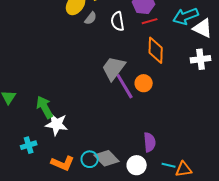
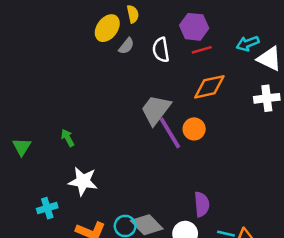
cyan arrow: (186, 16) -> (248, 43), size x0.7
orange diamond: (156, 50) -> (209, 87), turned 76
green arrow: (45, 107) -> (68, 138), moved, size x0.6

